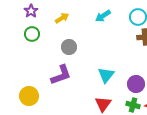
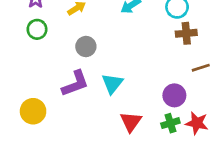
cyan triangle: (106, 75) -> (112, 83), moved
green cross: (133, 105) -> (170, 123), turned -32

